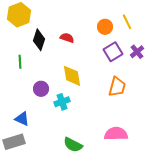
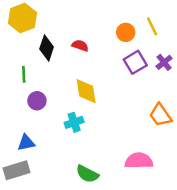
orange trapezoid: (117, 87) -> (160, 115), moved, turned 130
purple circle: (41, 89) -> (37, 101), moved
blue triangle: (22, 119) -> (26, 143), turned -35

